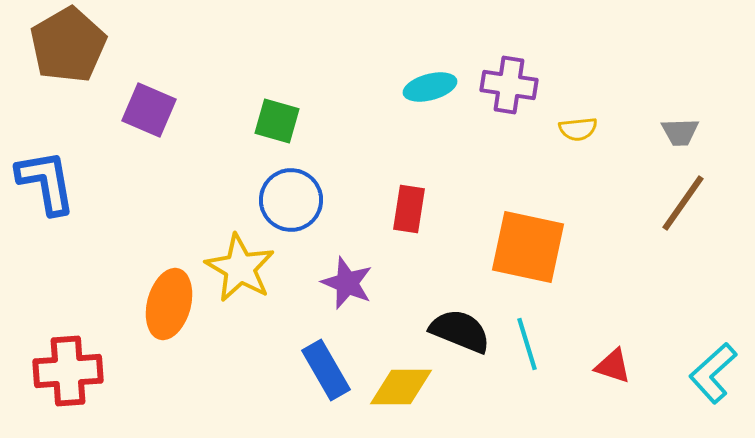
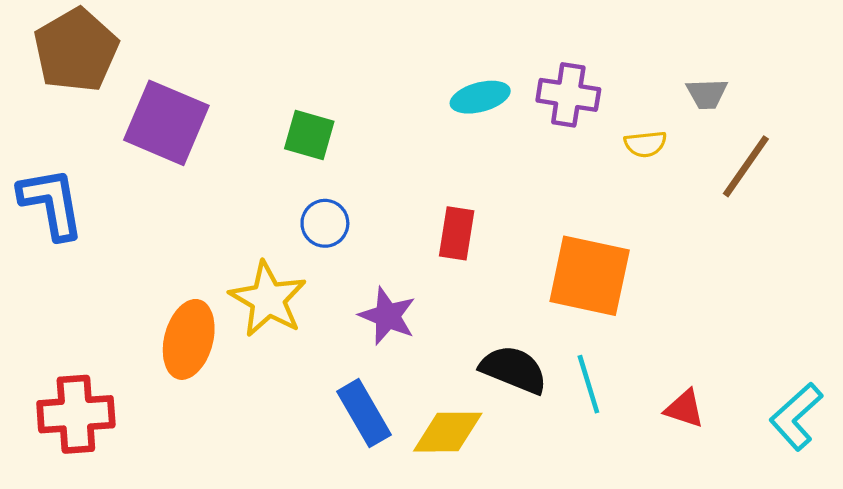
purple square: (149, 110) -> (166, 123), size x1.4
gray trapezoid: (680, 132) -> (707, 94), moved
blue circle: (291, 200) -> (325, 223), size x0.7
brown line: (683, 203) -> (746, 166), moved

